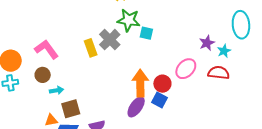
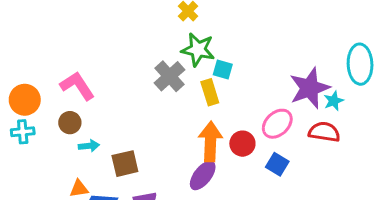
purple star: (207, 43) -> (310, 88), size x1.8
yellow rectangle: (91, 48) -> (210, 92), moved
blue square: (159, 100) -> (277, 164), moved
brown square: (71, 109) -> (125, 164), moved

